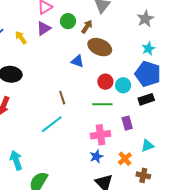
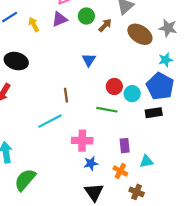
gray star: (145, 19) -> (168, 28), turned 30
brown ellipse: (100, 47) -> (140, 34), moved
blue triangle: (77, 61) -> (89, 60), turned 32
purple rectangle: (127, 123) -> (125, 146), moved
pink cross: (100, 135) -> (82, 141), moved
orange cross: (125, 159) -> (120, 171), turned -32

